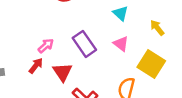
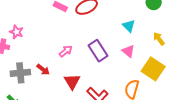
red arrow: (36, 66) -> (43, 70), moved, turned 88
red triangle: (63, 72) -> (72, 82), moved

